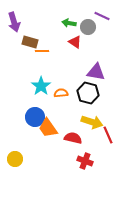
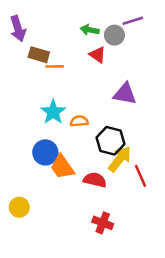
purple line: (102, 16) -> (133, 21), turned -42
black hexagon: (88, 93) -> (111, 141), moved
yellow arrow: (92, 122) -> (120, 159), turned -70
red cross: (85, 161) -> (103, 223), moved

